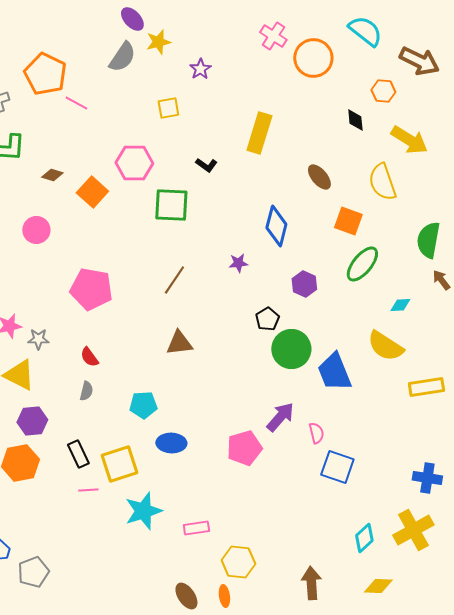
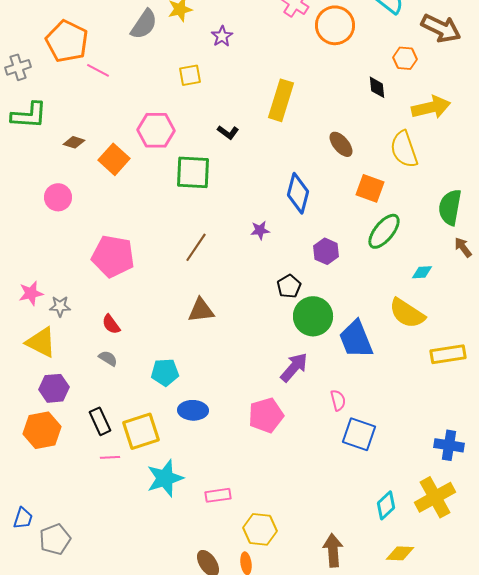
yellow arrow: (409, 140) -> (431, 107), turned -45
gray semicircle: (86, 391) -> (108, 358), turned -72
purple arrow: (280, 417) -> (294, 367), moved

